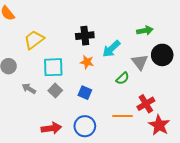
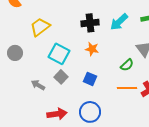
cyan arrow: (111, 49) -> (119, 22), moved
cyan square: (53, 67) -> (59, 54), turned 30
gray arrow: (29, 89) -> (38, 85), moved
orange line: (122, 116) -> (127, 88), moved

